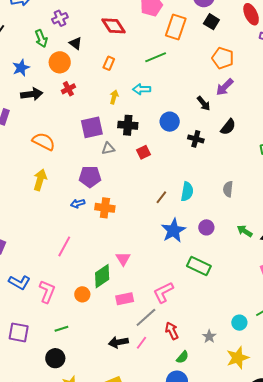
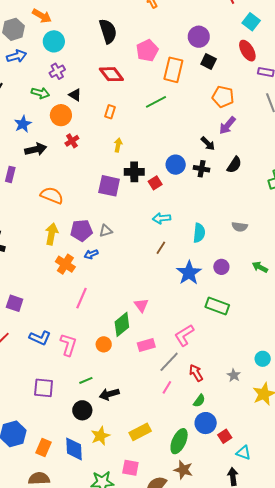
green arrow: (41, 38) -> (40, 93), turned -48
cyan arrow: (142, 89) -> (161, 218), moved
purple square: (92, 127) -> (109, 186), moved, turned 30
black cross: (196, 139) -> (202, 169), moved
gray triangle: (108, 148) -> (106, 231), moved
red square: (144, 152) -> (155, 183), moved
purple pentagon: (90, 177) -> (81, 230), moved
gray semicircle: (228, 189) -> (240, 227), turned -84
brown line: (161, 197) -> (161, 248), moved
orange cross: (105, 208) -> (65, 264), moved, turned 30
black arrow: (118, 342) -> (109, 394), moved
green semicircle: (182, 357) -> (199, 401), moved

